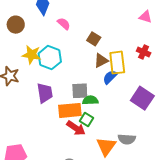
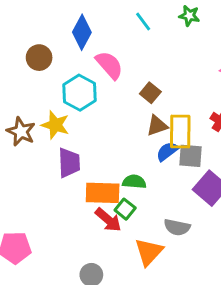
pink semicircle: (64, 24) -> (109, 65), size x1.5
yellow star: (32, 55) -> (55, 125), moved
cyan hexagon: (50, 58) -> (80, 93), moved
gray square: (80, 91) -> (190, 156), moved
gray semicircle: (127, 139) -> (177, 227), moved

